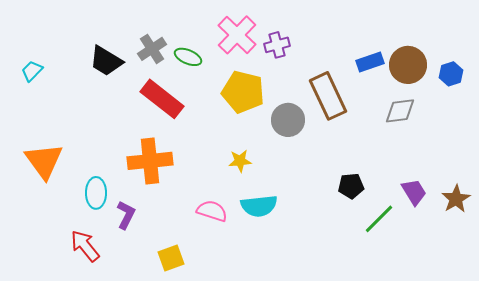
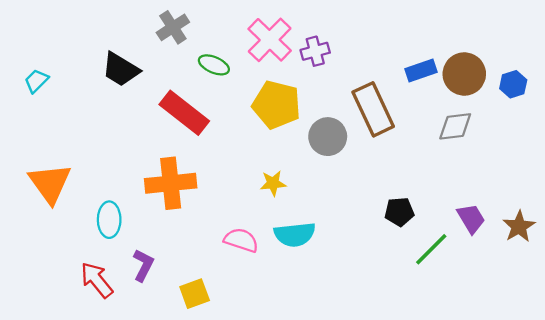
gray cross: (152, 49) -> (173, 27), moved
purple L-shape: (126, 215) -> (143, 265), moved

